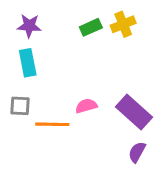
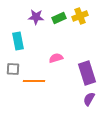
purple star: (29, 26) -> (36, 17), moved
pink semicircle: (86, 106) -> (56, 58), moved
purple rectangle: (134, 112) -> (87, 73), turned 30

